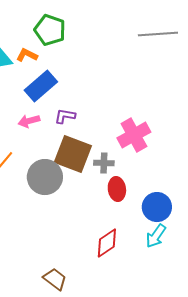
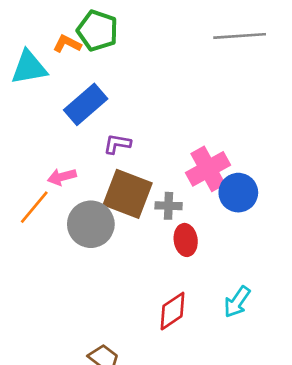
orange L-shape: (27, 55) -> (67, 44), moved
pink arrow: (29, 121) -> (62, 177), moved
blue circle: (157, 207) -> (238, 193), moved

